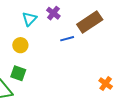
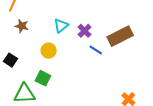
purple cross: (53, 13) -> (85, 31), moved
blue line: (67, 39) -> (96, 50), turned 40

